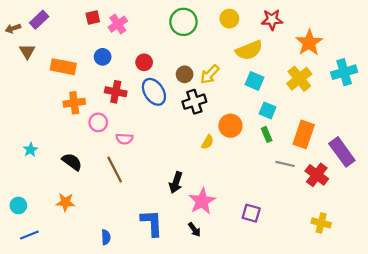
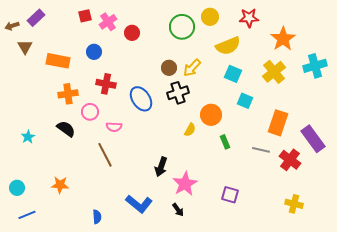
green circle: (183, 22) -> (182, 27), moved
red circle: (144, 62) -> (132, 33), moved
blue ellipse: (154, 92) -> (141, 99), moved
green rectangle: (267, 134) -> (225, 142), moved
black semicircle: (72, 162) -> (66, 129), moved
blue L-shape: (152, 223) -> (139, 204), turned 132

